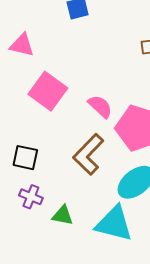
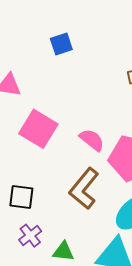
purple cross: (31, 197) -> (30, 236), turned 35

